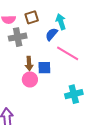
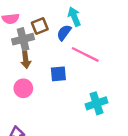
brown square: (32, 17) -> (40, 26), moved
brown arrow: (29, 64) -> (26, 60), moved
pink circle: (30, 79) -> (23, 88), moved

